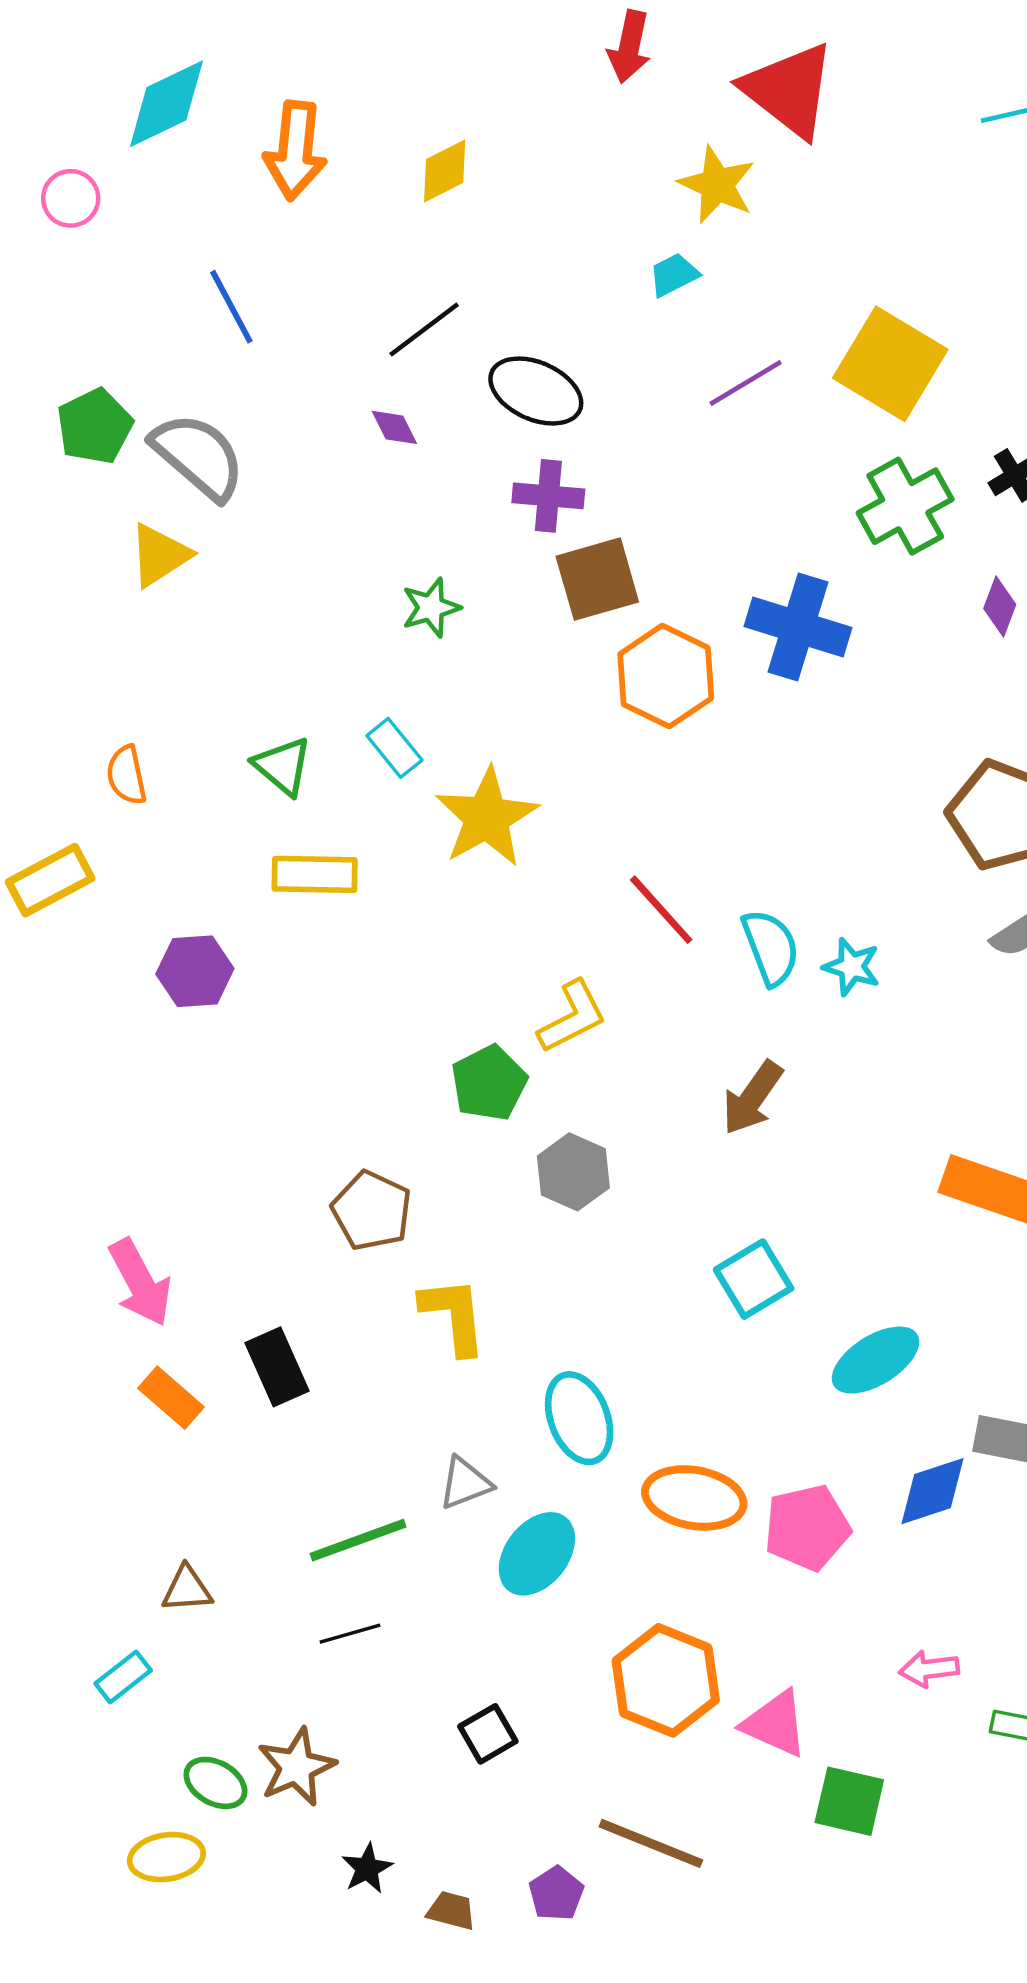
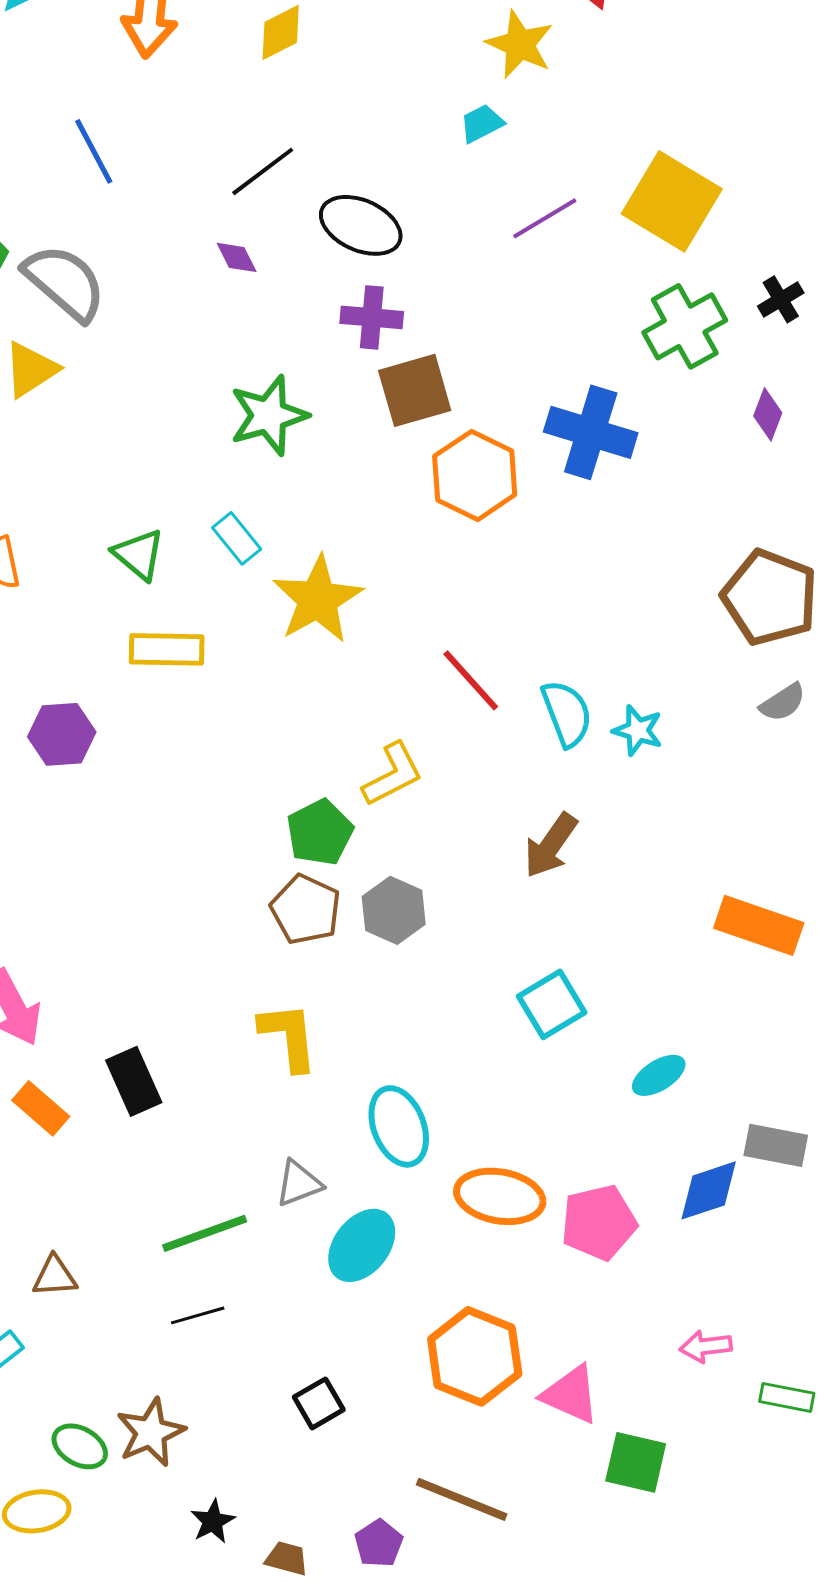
green star: (431, 608) -> (269, 415), size x1.5
brown pentagon: (372, 1211) -> (306, 909), moved
cyan ellipse: (876, 1360) -> (659, 1075), size x0.7

